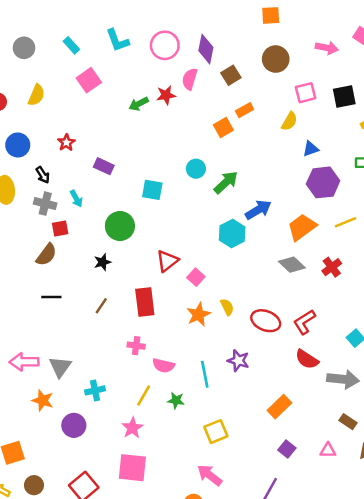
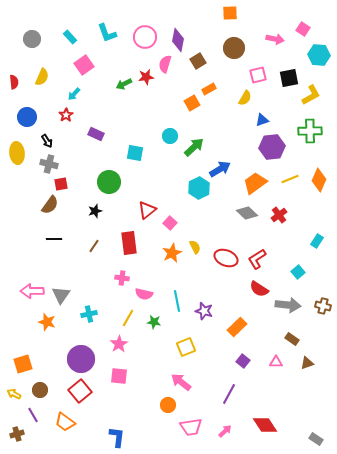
cyan arrow: (76, 199) -> (74, 94), moved, turned 72
purple star: (238, 361) -> (204, 311), moved
purple circle: (74, 425) -> (81, 359), moved, size x1.4
pink square: (132, 468) -> (119, 376), size x0.7

